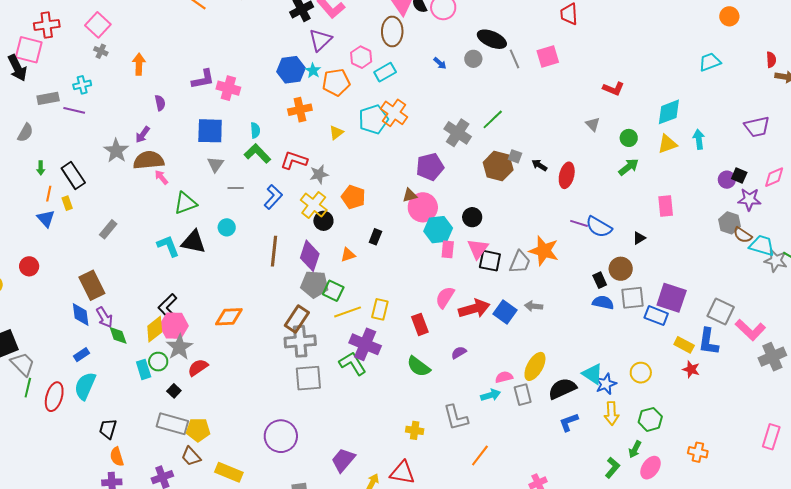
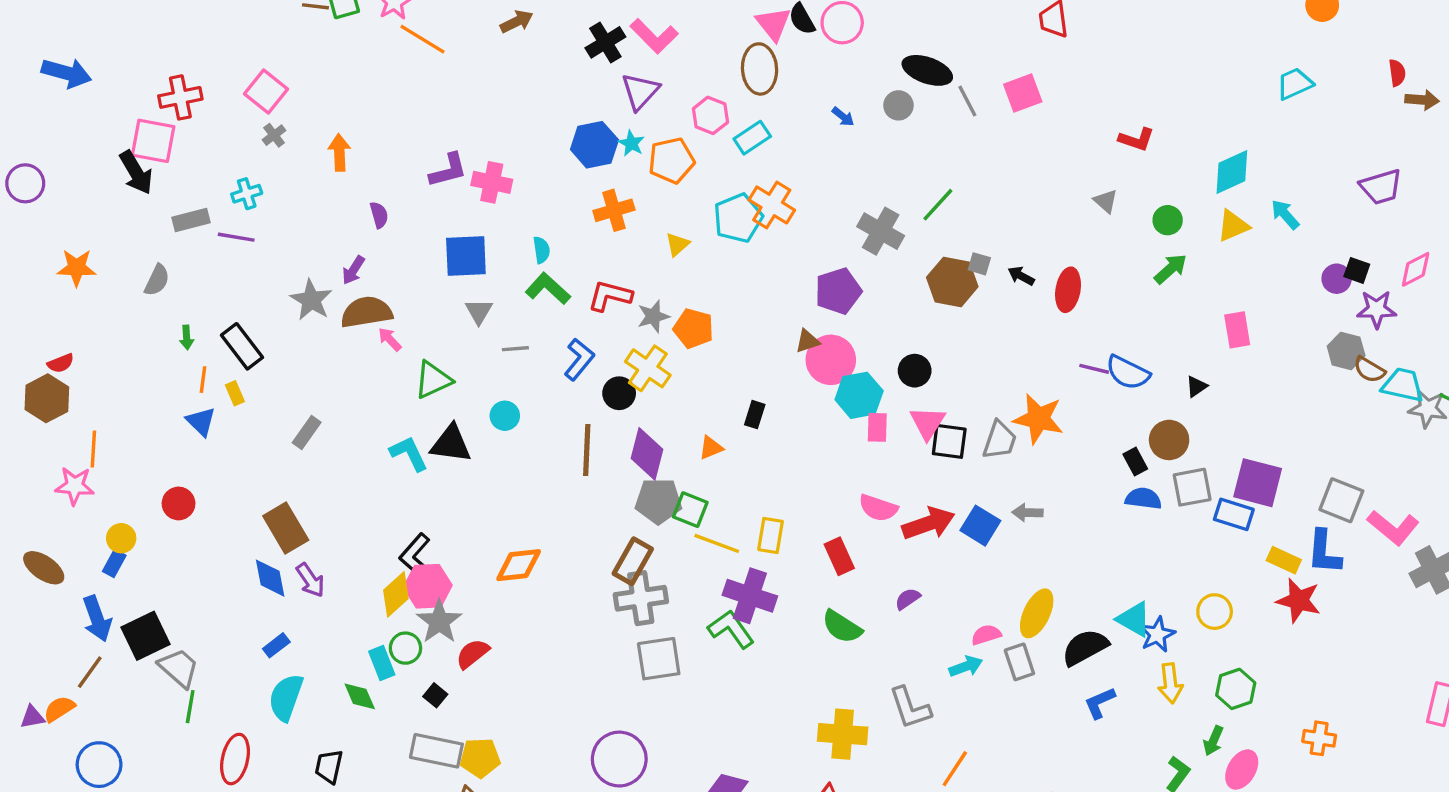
gray cross: (101, 51) -> (274, 135), turned 32
cyan arrow: (699, 139) -> (1285, 214), turned -30
orange pentagon: (353, 197) -> (693, 328), moved
black circle: (323, 221) -> (619, 393), moved
pink semicircle: (445, 297) -> (878, 508), turned -100
yellow line: (348, 312) -> (717, 543), turned 44
green diamond: (118, 335) -> (360, 696), moved
red star: (691, 369) -> (1299, 601), size x1.5
red ellipse: (54, 397) -> (235, 759), moved
yellow cross: (415, 430) -> (843, 734), size x1.6

